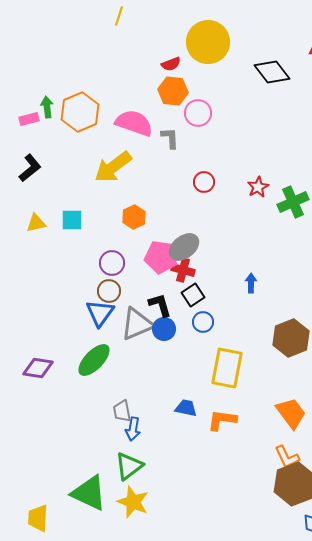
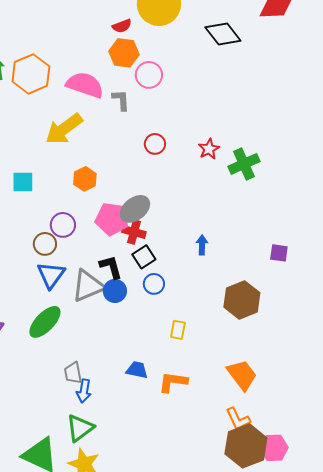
brown circle: (109, 291) -> (45, 244), moved
yellow rectangle: (227, 368) -> (178, 330), size x0.5

